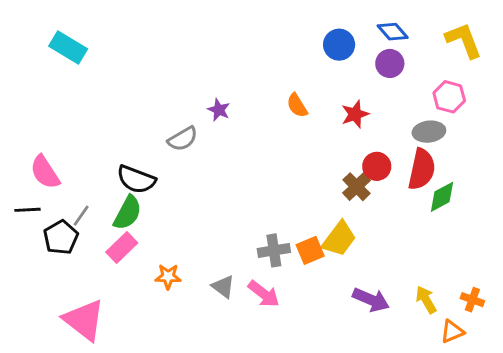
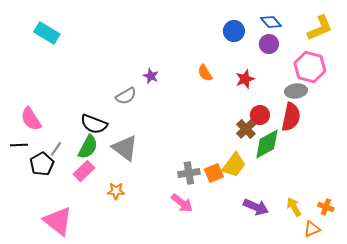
yellow L-shape: (464, 40) -> (320, 28), turned 88
pink hexagon: (449, 97) -> (310, 67), size x1.4
green diamond: (442, 197) -> (267, 144), moved, size x1.4
gray triangle: (223, 287) -> (125, 148), moved, size x1.6

